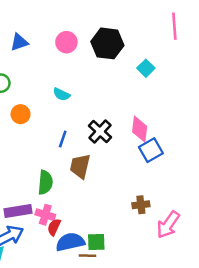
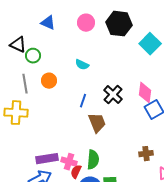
blue triangle: (19, 42) -> (48, 23), turned 42
cyan square: (146, 68) -> (150, 44), size x1.5
brown trapezoid: (80, 166) -> (97, 123), turned 145
green semicircle: (45, 182) -> (93, 160), moved

